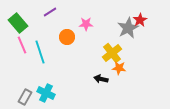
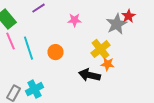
orange circle: (67, 37) -> (56, 52), moved
black arrow: (101, 79) -> (90, 75), size x1.5
cyan cross: (46, 93) -> (34, 89), turned 36

